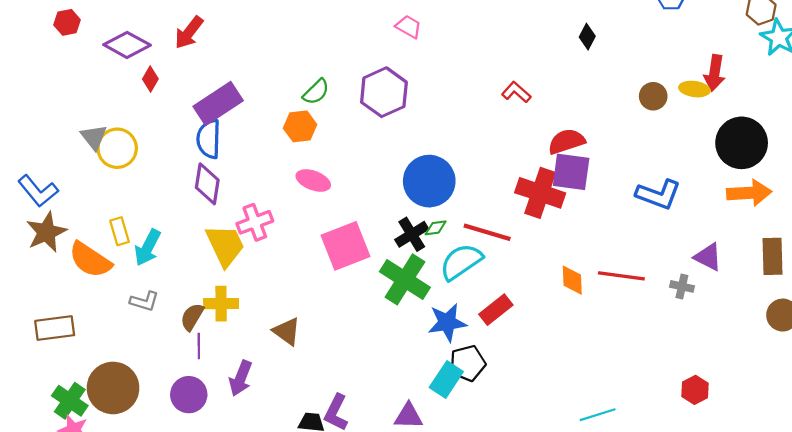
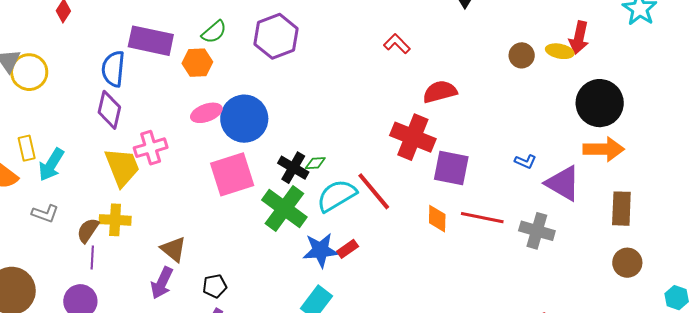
purple rectangle: (218, 104) -> (151, 41), moved, turned 42
purple square: (571, 172) -> (451, 168), moved
pink ellipse: (313, 180) -> (206, 113), turned -44
blue circle: (429, 181) -> (244, 119), moved
blue L-shape: (658, 194) -> (525, 162), moved, size x0.5
red line: (487, 232) -> (374, 191), moved, turned 30
black cross: (412, 234) -> (293, 168), turned -32
purple triangle: (708, 257) -> (563, 183), moved, size x1.4
gray cross: (682, 286) -> (537, 231), size x1.6
red rectangle: (496, 310) -> (348, 249), moved, size x0.7
black pentagon: (467, 363) -> (215, 286), moved, size x0.7
purple arrow: (241, 378) -> (162, 283), moved

